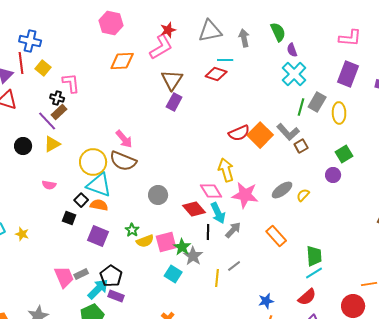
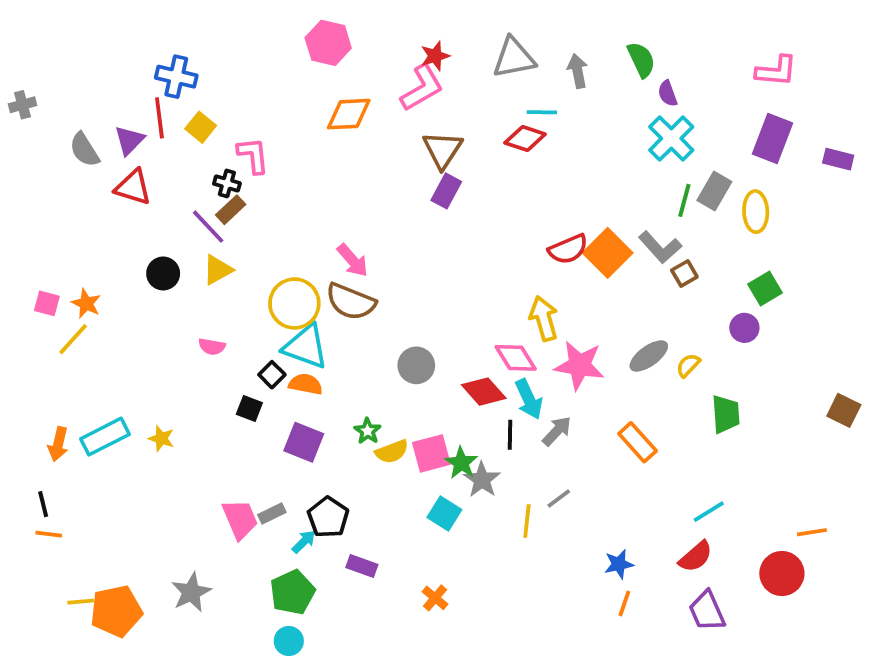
green trapezoid: (314, 256) -> (726, 414), moved
cyan arrow: (98, 289) -> (304, 542), size x0.6
purple rectangle: (116, 296) -> (362, 566), moved

